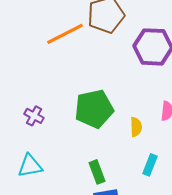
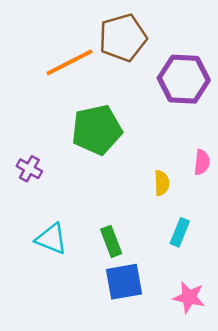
green pentagon: (94, 109) -> (97, 130), moved
cyan triangle: (30, 166) -> (51, 239), moved, turned 32

